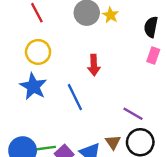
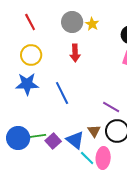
red arrow: (94, 65) -> (75, 53), moved
blue star: (33, 86) -> (27, 84), turned -30

